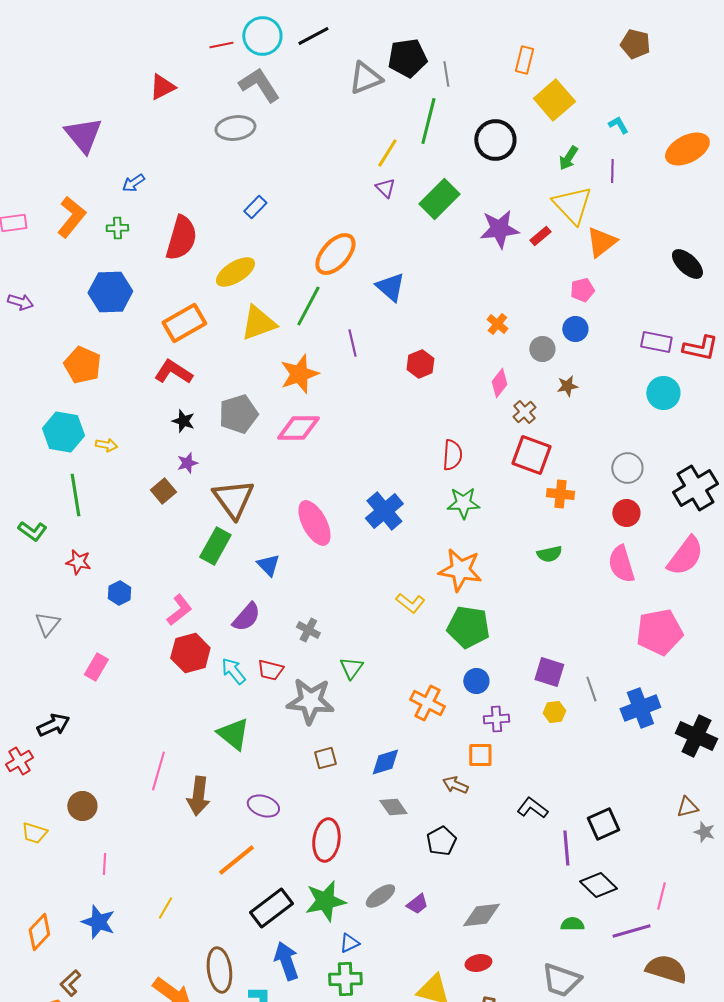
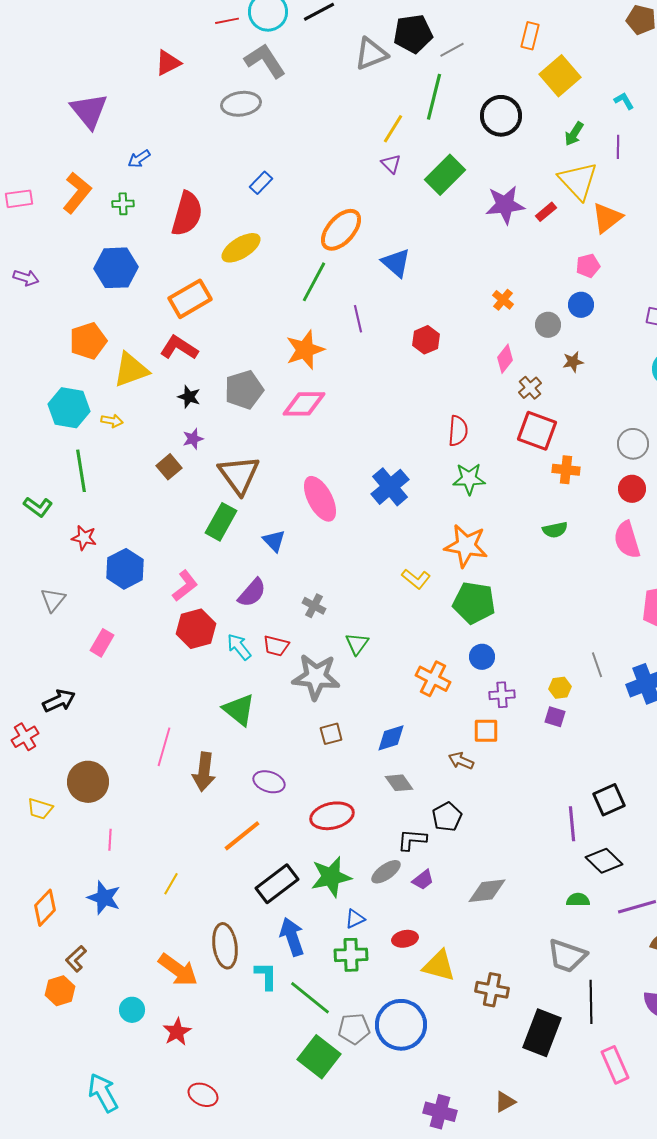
gray line: (446, 74) -> (452, 50), turned 70
yellow triangle: (258, 323) -> (131, 370), moved
orange pentagon: (82, 365) -> (88, 341), turned 30
blue hexagon: (119, 593) -> (125, 569), size x1.6
purple square: (549, 672) -> (555, 717), moved, size x0.7
brown circle: (82, 806) -> (88, 782), size x1.4
black L-shape: (532, 808) -> (412, 840), moved, turned -32
red ellipse: (326, 840) -> (332, 816), turned 69
red ellipse: (478, 963) -> (405, 939), moved

